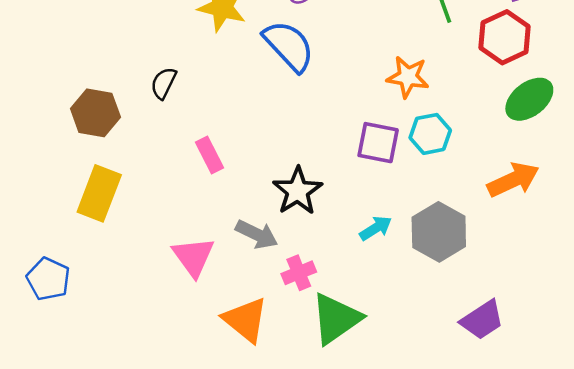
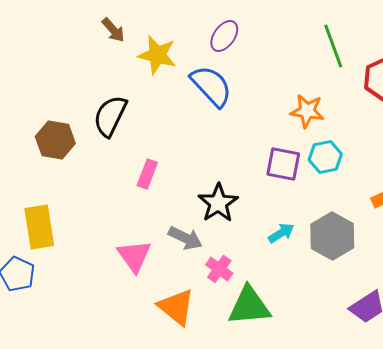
black semicircle: (164, 83) -> (110, 116), size x1.6
pink rectangle: (210, 155) -> (147, 174), turned 48
yellow rectangle: (99, 193) -> (39, 227), moved, turned -30
pink cross: (299, 273) -> (219, 269), turned -32
green triangle: (336, 319) -> (249, 306), turned 30

